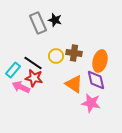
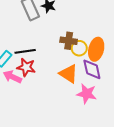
yellow circle: (56, 56) -> (79, 48), moved
black line: (33, 63) -> (25, 51), turned -42

